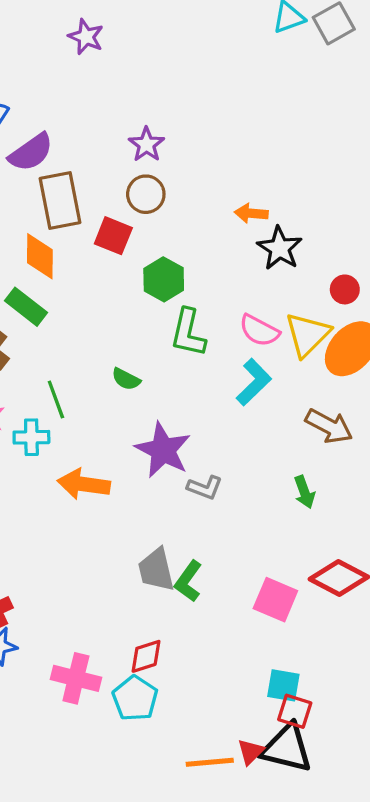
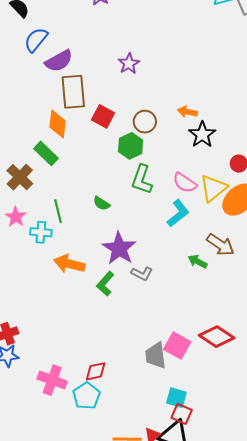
brown circle: (146, 194) -> (145, 122), moved
green arrow: (304, 492) -> (198, 262), moved, turned 132
gray trapezoid: (156, 570) -> (156, 355), moved
green L-shape: (188, 581) -> (105, 284), moved

